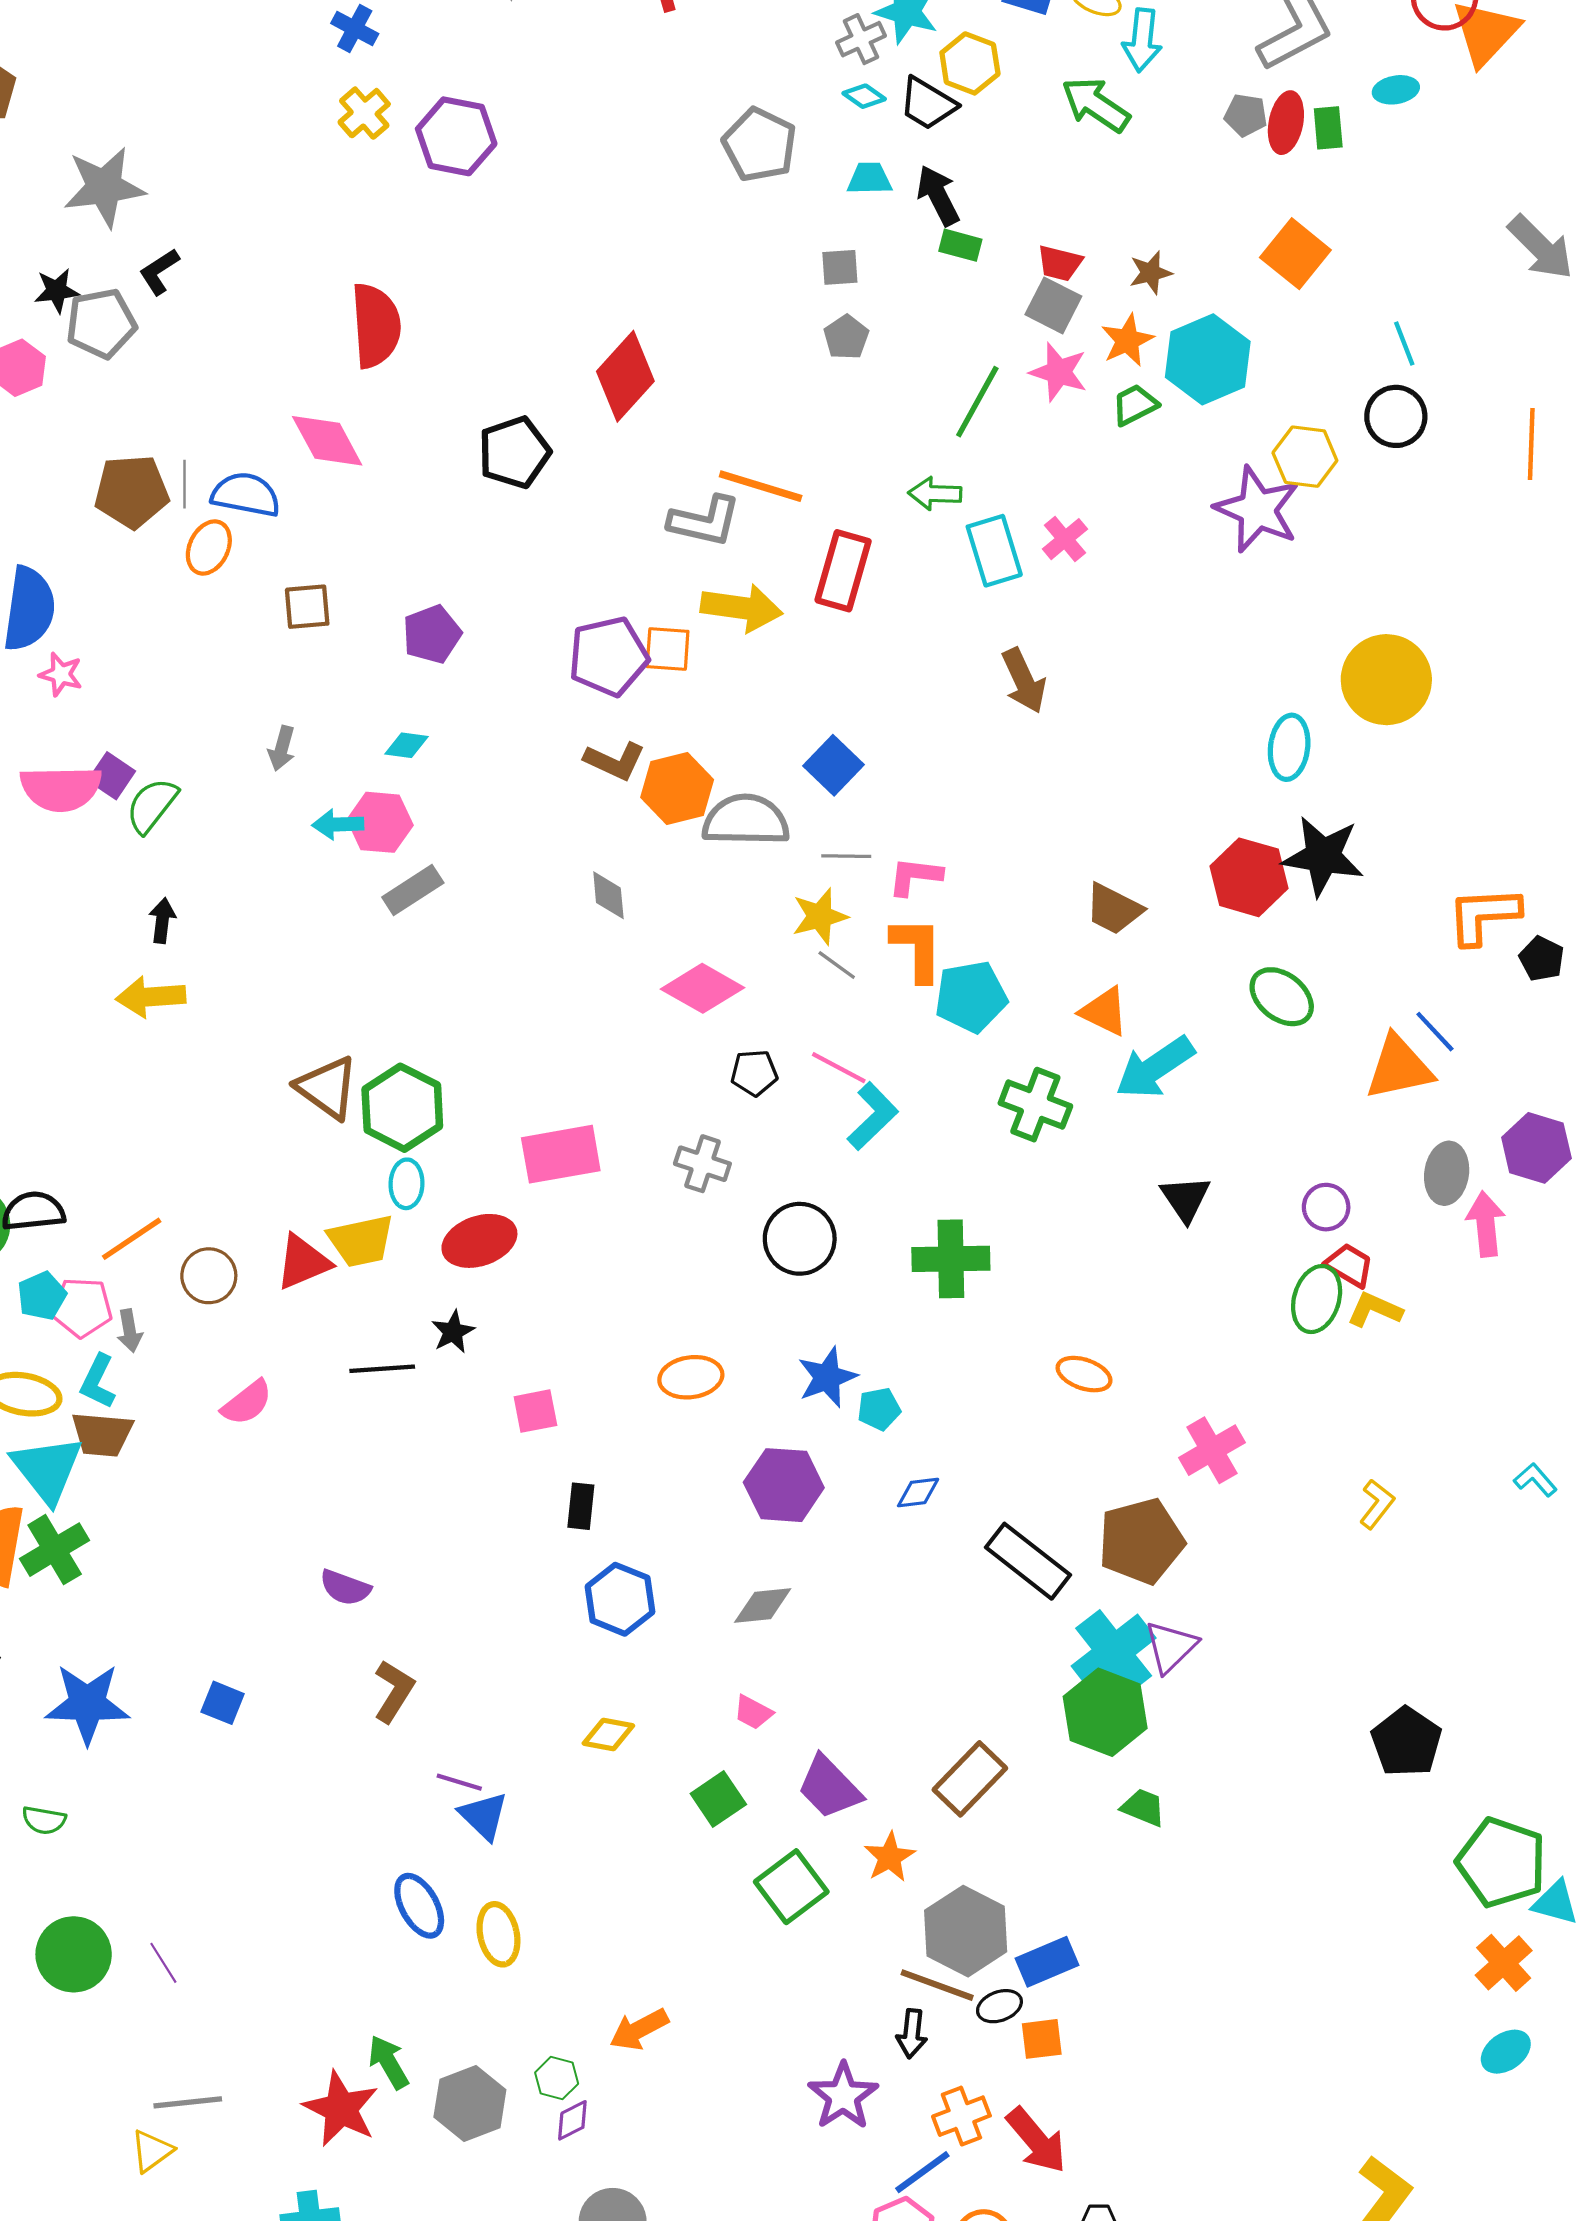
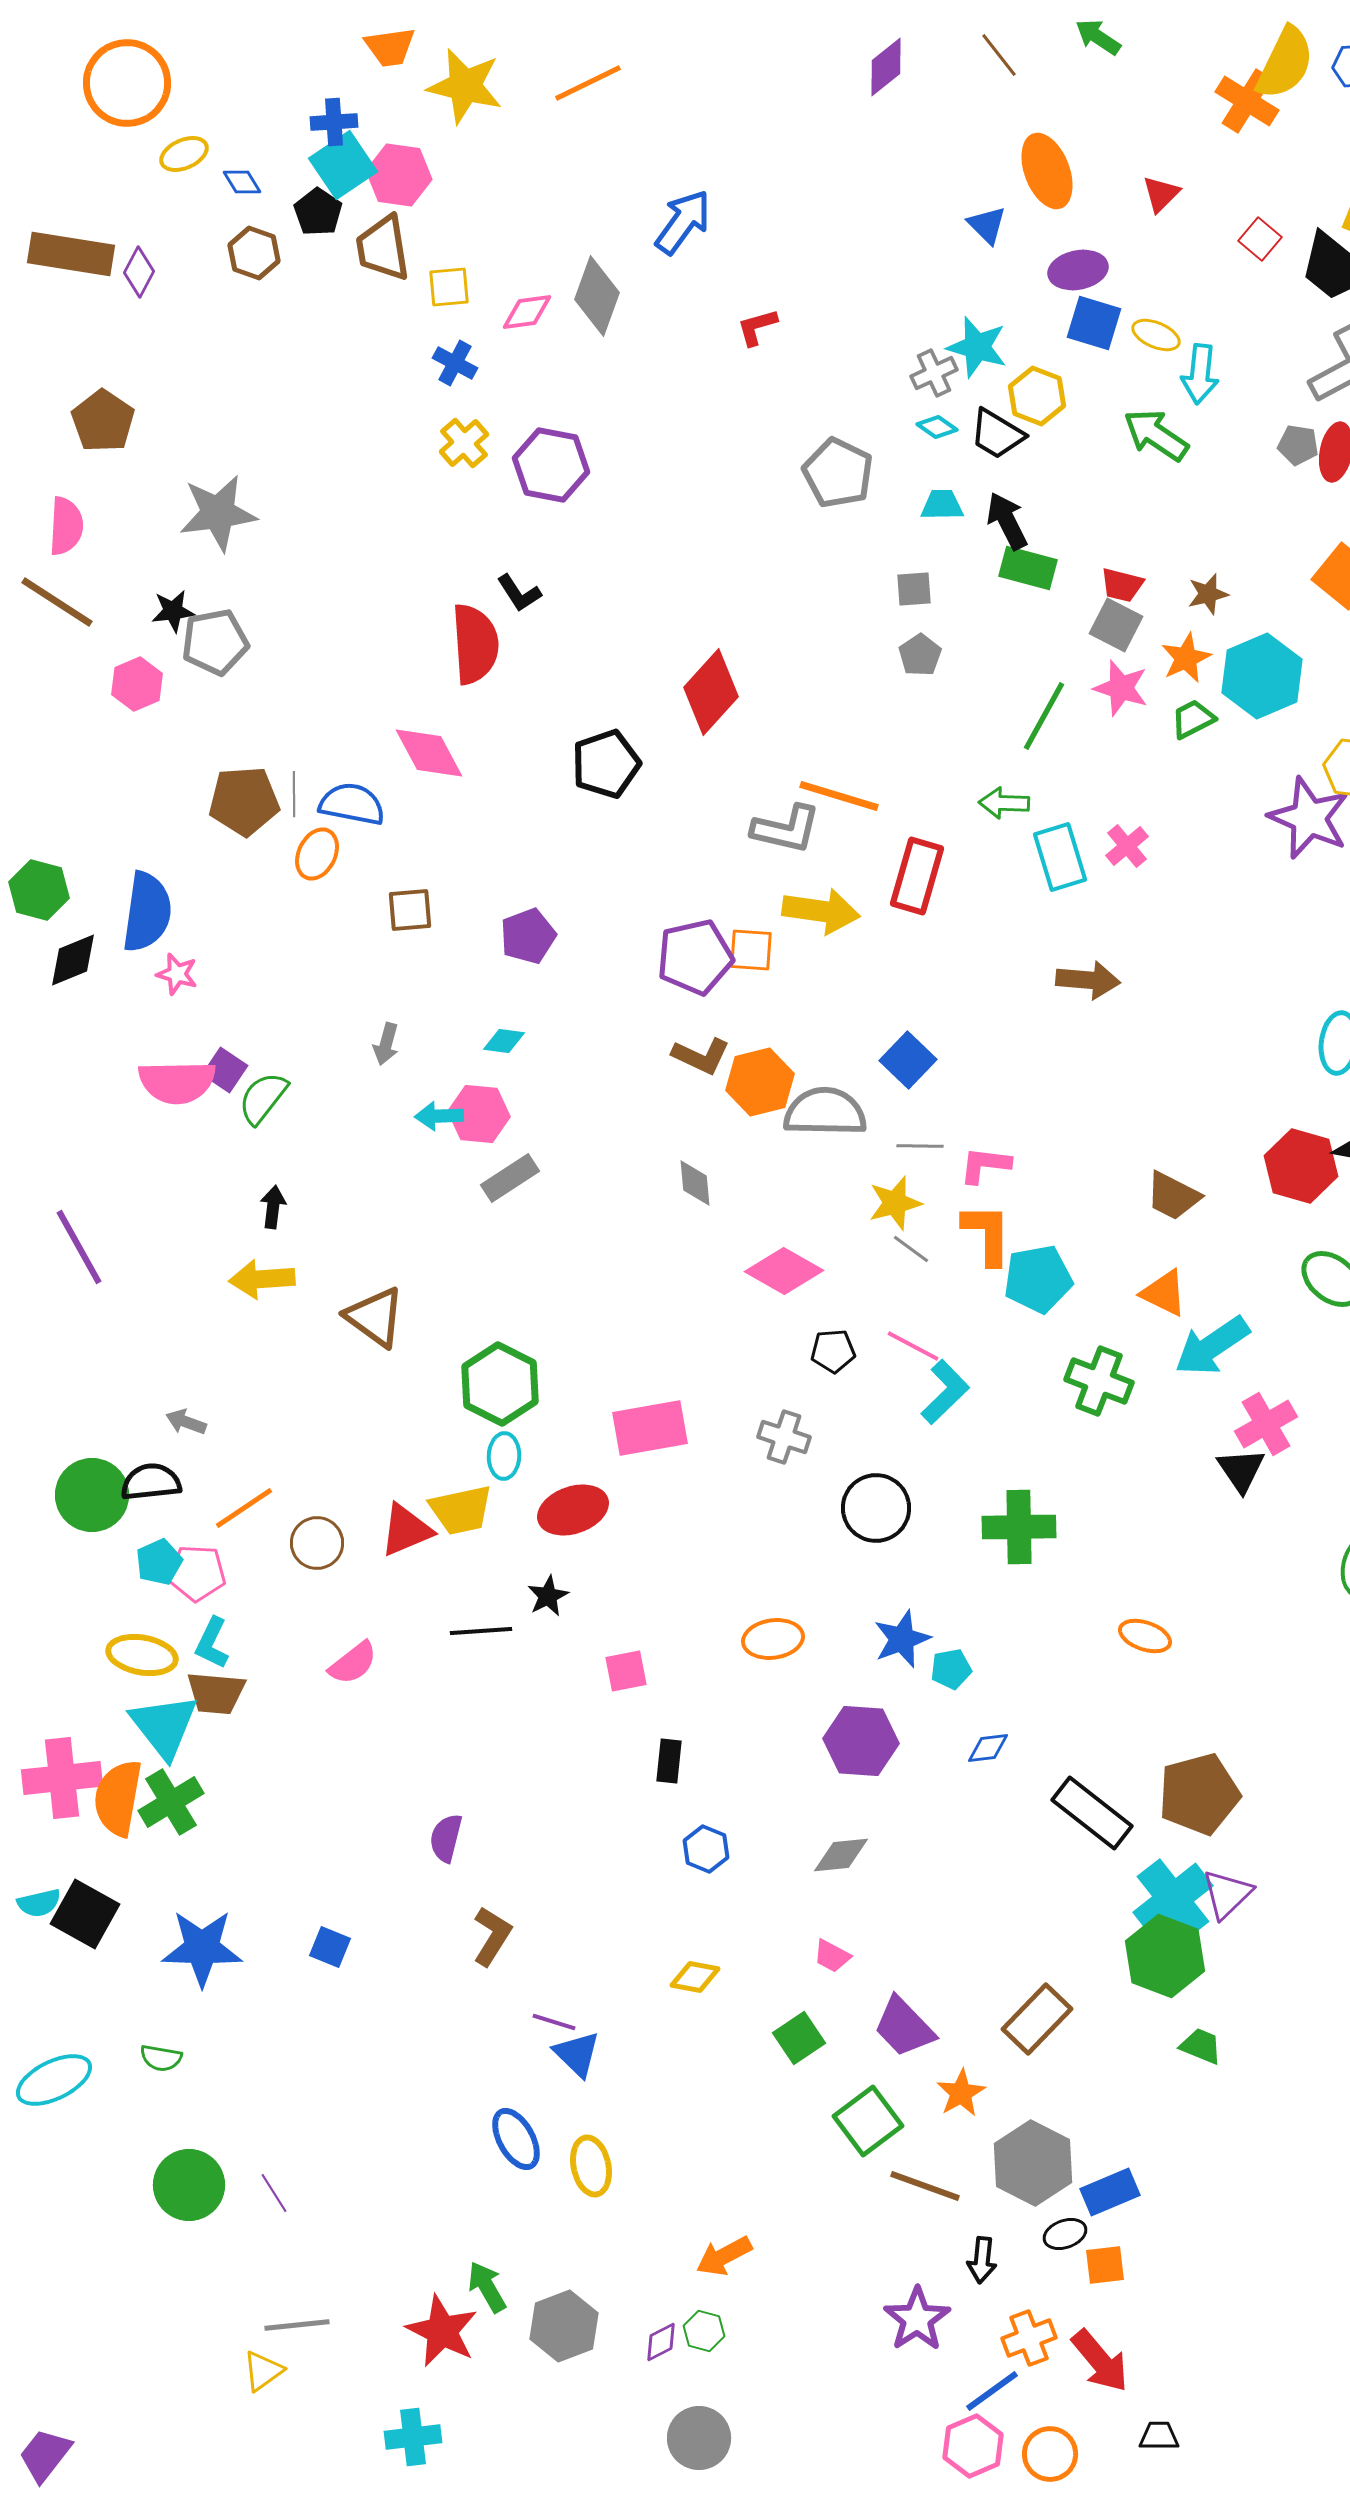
green rectangle: (960, 245) -> (1028, 568), size x1.4
black L-shape: (159, 272) -> (519, 593), moved, turned -90
brown arrow: (1024, 681) -> (1088, 980), turned -60
brown triangle: (327, 1088) -> (375, 1317), moved
gray arrow: (130, 1331) -> (186, 1422), moved, turned 120
pink cross: (1212, 1450) -> (1266, 1424), moved
purple semicircle: (345, 1588) -> (446, 1838), turned 84
blue hexagon: (620, 1599) -> (706, 1849), size x0.7
brown line: (937, 1985) -> (925, 2186), moved
green hexagon: (557, 2078) -> (704, 2331), moved

